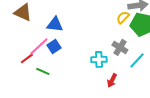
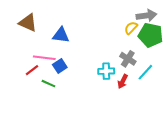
pink line: (39, 46) -> (44, 58), turned 50
blue square: (54, 46) -> (60, 66), moved
red arrow: (112, 80) -> (123, 81), moved

